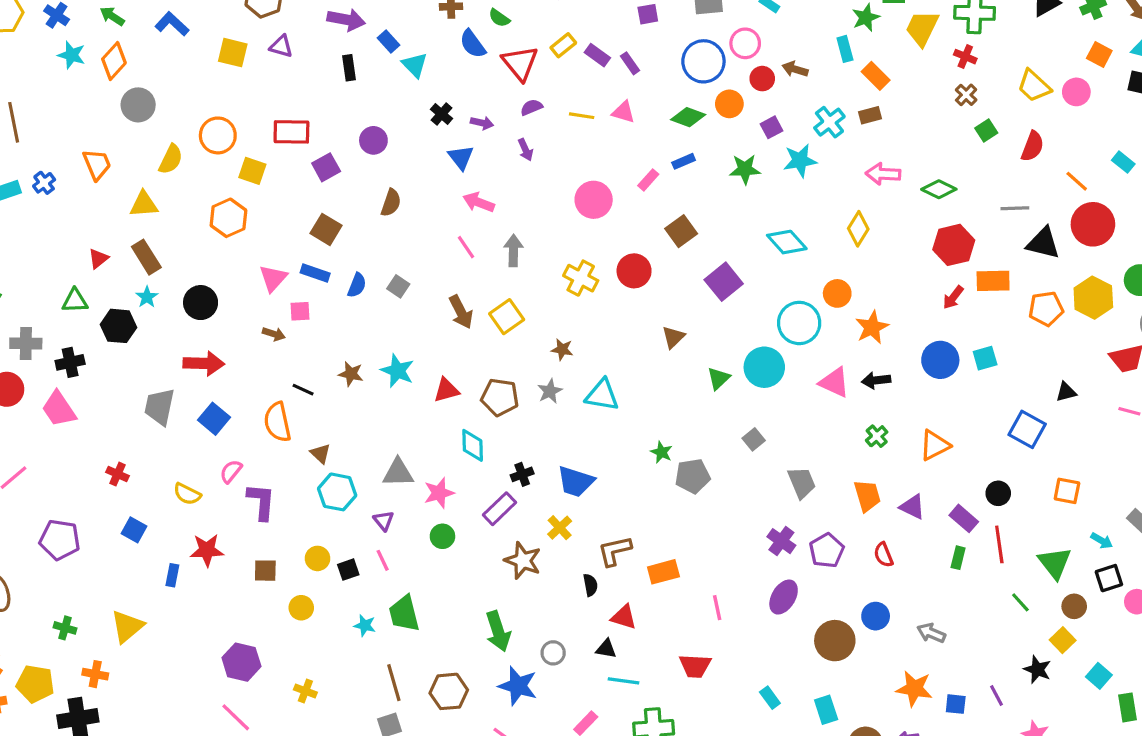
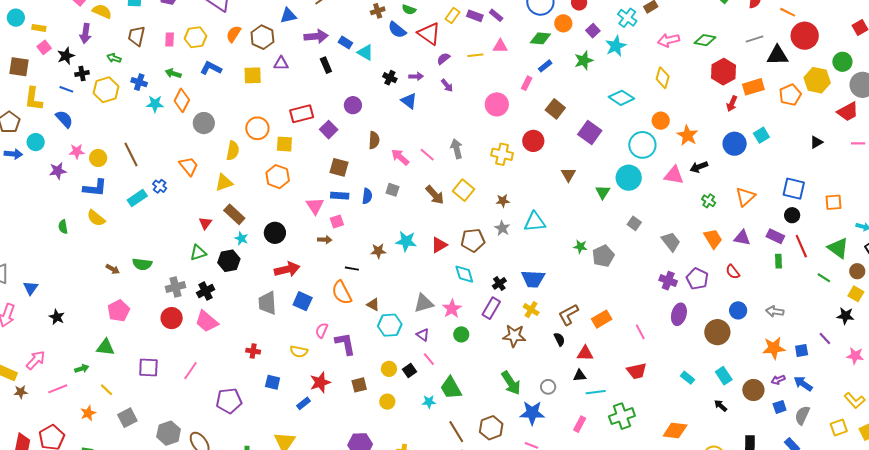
pink arrow: (479, 202) -> (400, 157), moved, turned 36
blue square: (1027, 429) -> (794, 189), moved
blue rectangle: (172, 575) -> (303, 403), turned 56

